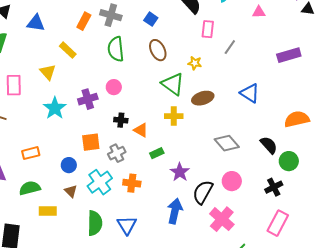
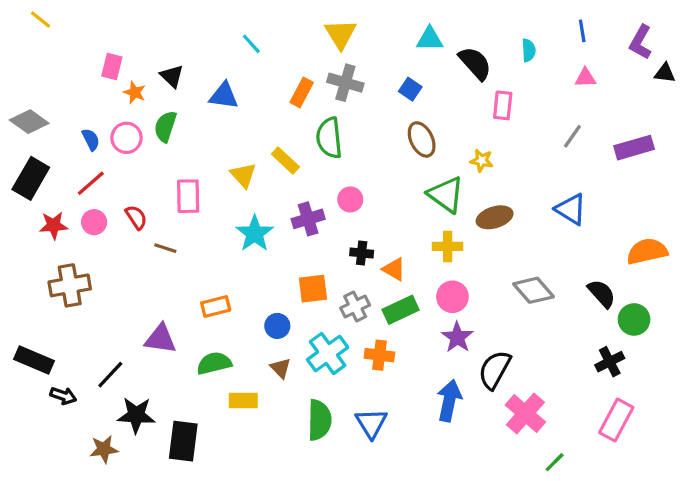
gray line: (230, 47) -> (572, 136), moved
green semicircle: (116, 49) -> (329, 138), moved
yellow rectangle: (68, 50) -> (285, 161), moved
green rectangle: (157, 153) -> (401, 310), moved, size x1.5
pink circle: (232, 181) -> (452, 297), moved

